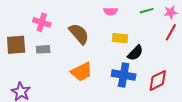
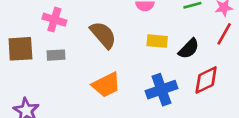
black semicircle: (135, 53) -> (189, 49), moved
blue cross: (124, 75) -> (161, 90), turned -30
red diamond: (158, 81) -> (206, 80), moved

